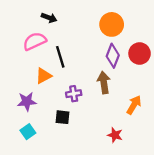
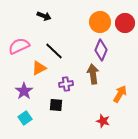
pink semicircle: (35, 41) -> (19, 46), moved
red circle: (140, 53) -> (125, 23), moved
black line: (60, 57) -> (54, 51), turned -30
purple star: (27, 102) -> (24, 91), turned -30

